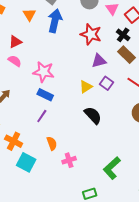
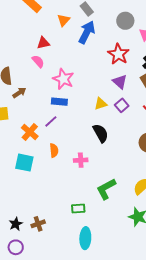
purple triangle: (99, 61) -> (120, 82), turned 42
blue rectangle: (45, 95) -> (59, 102), turned -35
orange cross: (14, 141) -> (30, 132), moved
pink cross: (69, 160) -> (81, 160), moved
cyan square: (26, 162) -> (24, 163), turned -30

